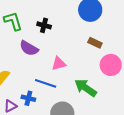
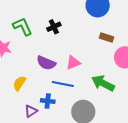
black cross: (44, 25) -> (54, 27), turned -32
purple semicircle: (29, 48) -> (46, 63), moved

